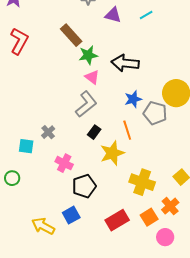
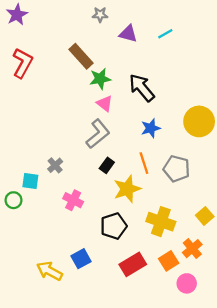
black arrow: (125, 63) -> (142, 88), turned 44
gray pentagon: (155, 113) -> (177, 169), moved
green circle: (12, 178) -> (13, 200), moved
black pentagon: (84, 186) -> (114, 226), moved

